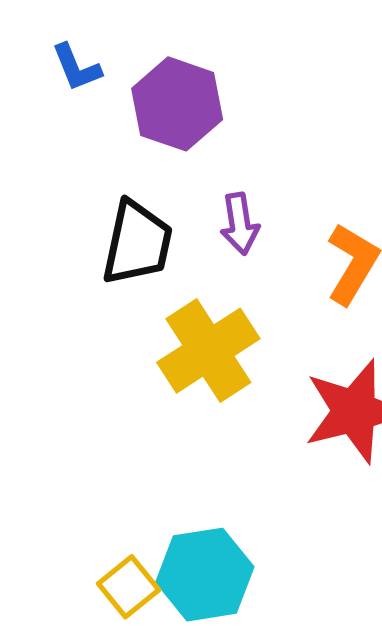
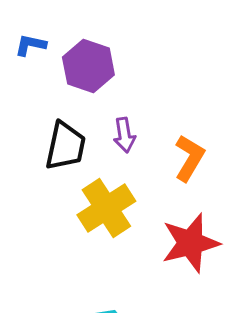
blue L-shape: (76, 67) -> (30, 45), turned 124

